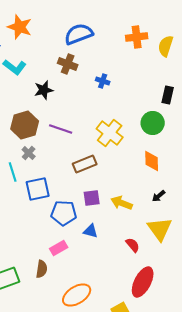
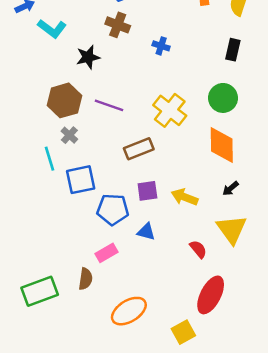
black rectangle: (168, 95) -> (233, 50), moved
orange diamond: (152, 161) -> (222, 145), size x1.4

